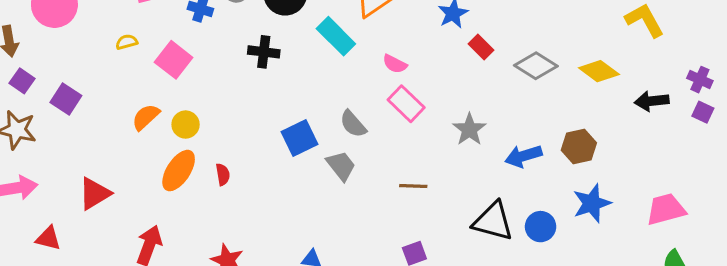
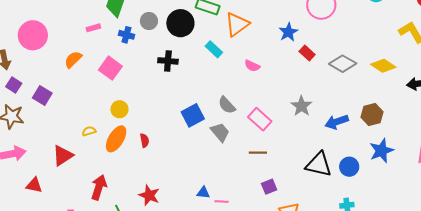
cyan rectangle: (336, 36) -> (214, 49), size x0.7
yellow semicircle: (127, 42) -> (89, 131), moved
pink rectangle: (406, 104) -> (260, 119), moved
orange semicircle: (146, 117) -> (73, 60), moved
brown line: (413, 186) -> (258, 153), moved

